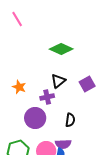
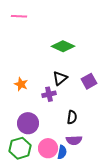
pink line: (17, 19) -> (19, 16), turned -56
purple circle: (35, 118) -> (28, 123), moved
purple semicircle: (63, 144) -> (74, 140), moved

